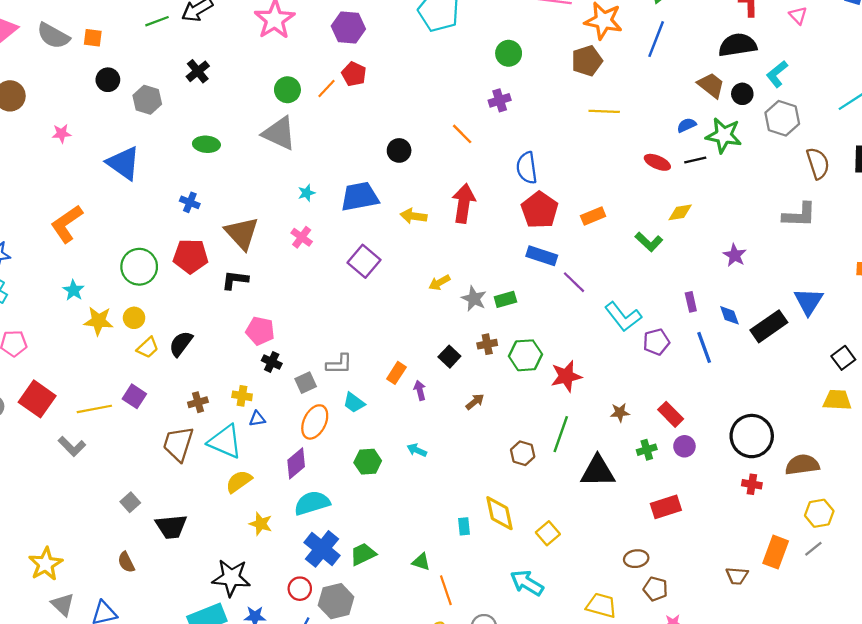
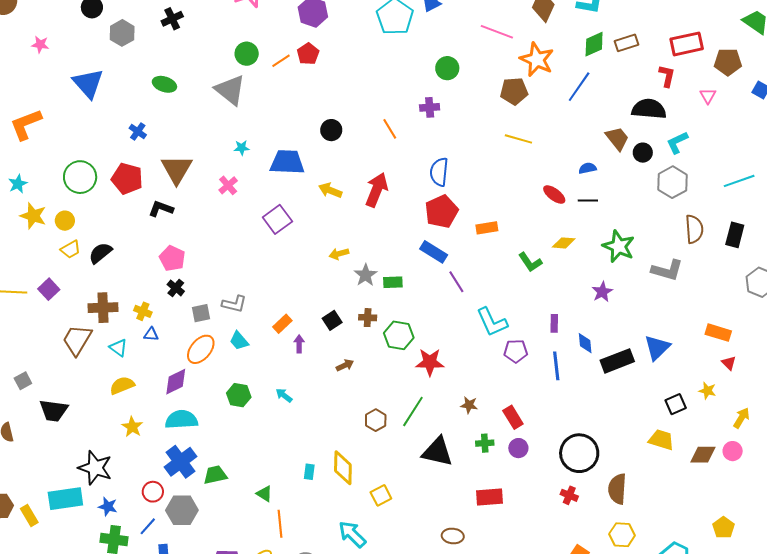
green star: (724, 135) -> (619, 246), moved
brown cross: (198, 402) -> (103, 308), size x1.6
cyan triangle: (225, 442) -> (118, 348), size x0.6
brown semicircle: (802, 465) -> (617, 489), turned -92

